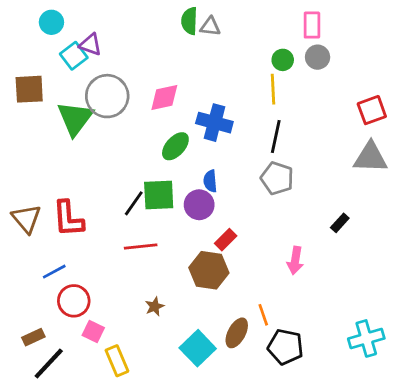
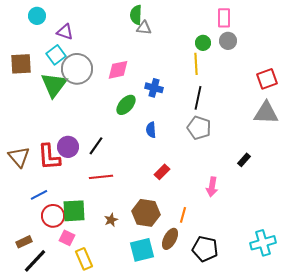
gray triangle: (210, 26) -> (144, 28), moved
cyan square: (74, 56) -> (56, 55), moved
blue cross: (214, 123) -> (154, 88), size x0.7
green square: (159, 195) -> (74, 211), moved
purple circle: (199, 205) -> (68, 147), moved
brown hexagon: (209, 270) -> (146, 213), moved
orange line: (263, 315) -> (183, 215), moved, turned 35
cyan square: (198, 348) -> (142, 250), turned 30

